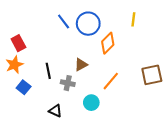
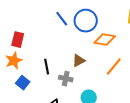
red rectangle: (18, 43) -> (18, 40), turned 42
orange diamond: (108, 43) -> (105, 40), turned 55
orange line: (111, 81) -> (114, 67), moved

